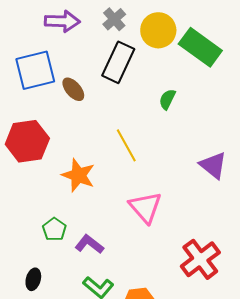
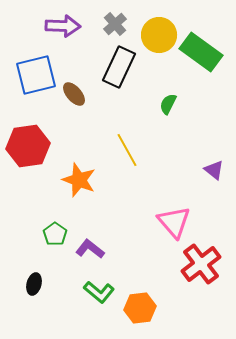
purple triangle: (213, 165) -> (214, 170), size x0.7
pink triangle: (145, 207) -> (174, 222), moved

